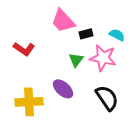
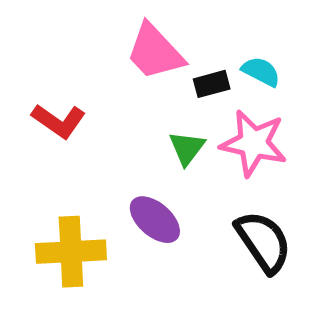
cyan semicircle: (117, 35) -> (261, 72), moved

